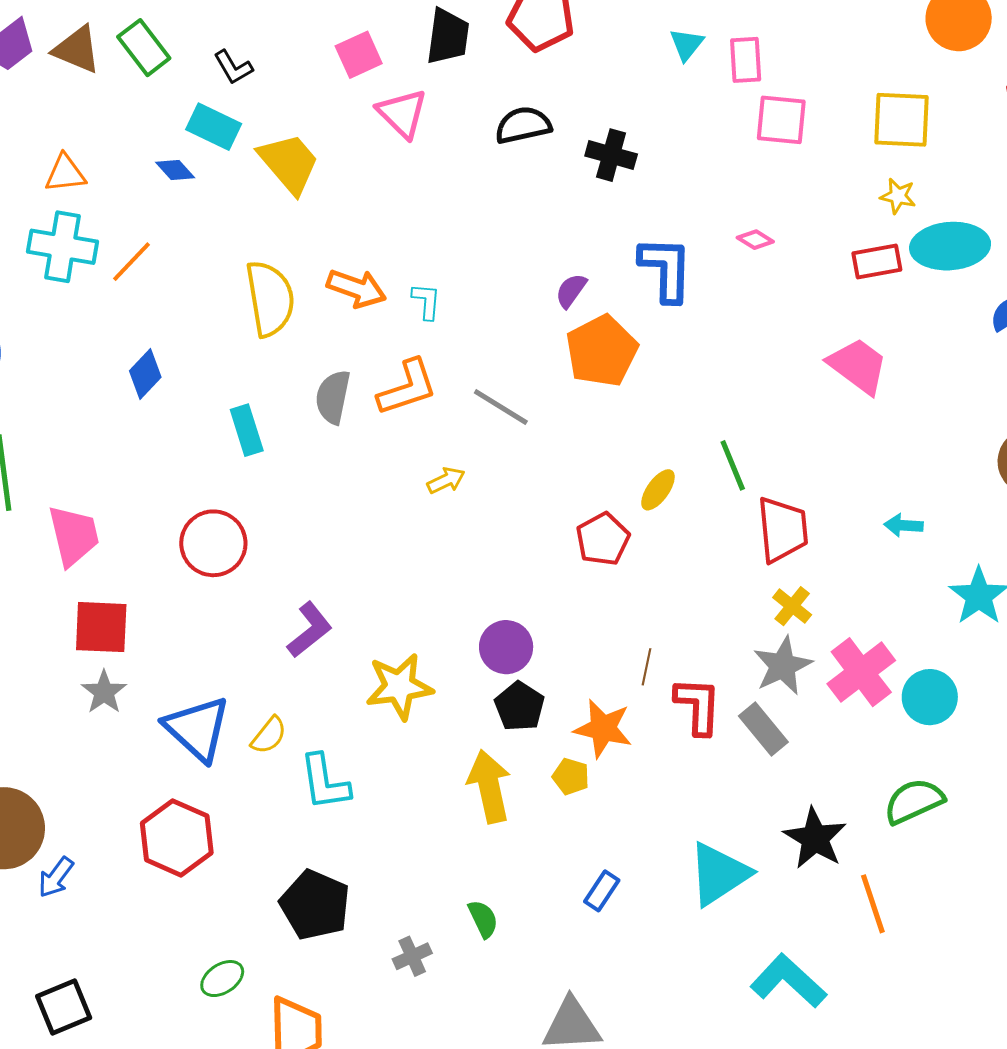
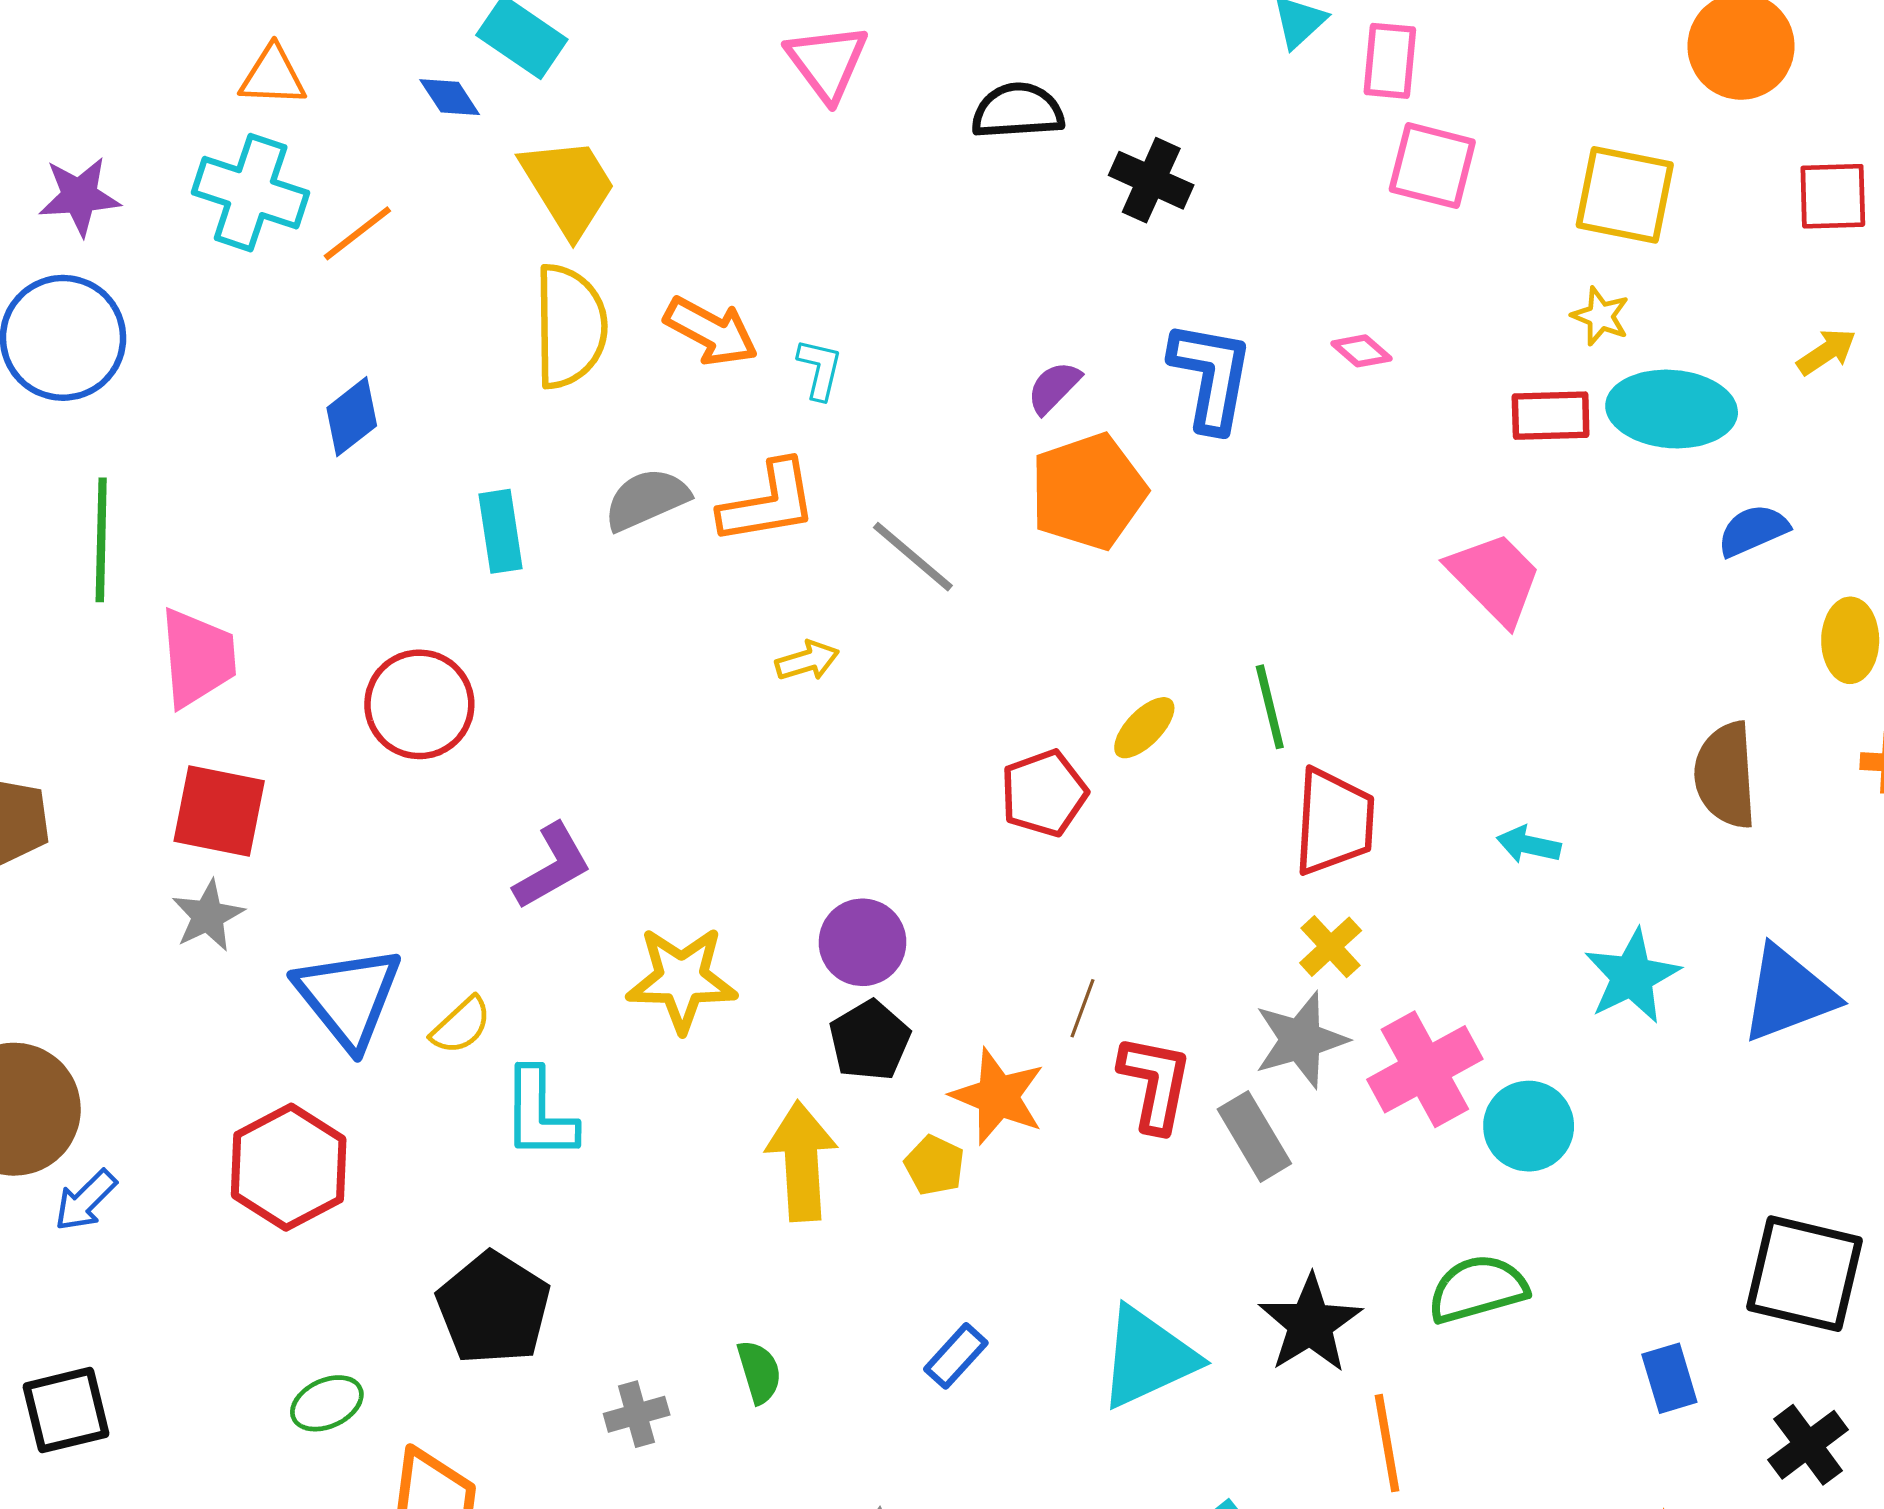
yellow trapezoid: (289, 163) -> (568, 186), moved
gray semicircle: (333, 397) -> (647, 499), turned 46

